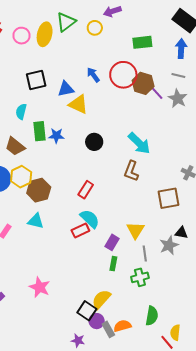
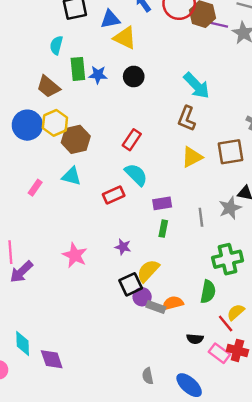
purple line: (156, 92) -> (217, 24), turned -36
black circle: (94, 142) -> (134, 76), moved
red rectangle: (80, 230) -> (114, 195), moved
yellow triangle: (135, 230) -> (192, 157), moved, turned 30
purple rectangle: (112, 242) -> (162, 203), turned 49
green cross: (140, 277) -> (228, 259), moved, size x1.4
black square: (87, 311) -> (131, 284), turned 30
gray rectangle: (108, 329) -> (156, 307), turned -42
yellow semicircle: (175, 333) -> (236, 312), turned 42
purple star: (78, 340) -> (123, 247), moved

